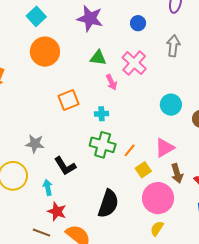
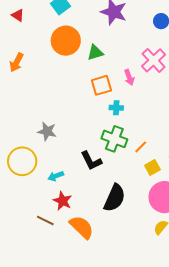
green triangle: (98, 58) -> (95, 53), moved, turned -30
orange square: (68, 100) -> (101, 85), moved
black L-shape: (65, 166) -> (91, 161), moved
cyan arrow: (48, 187) -> (56, 176), turned -105

